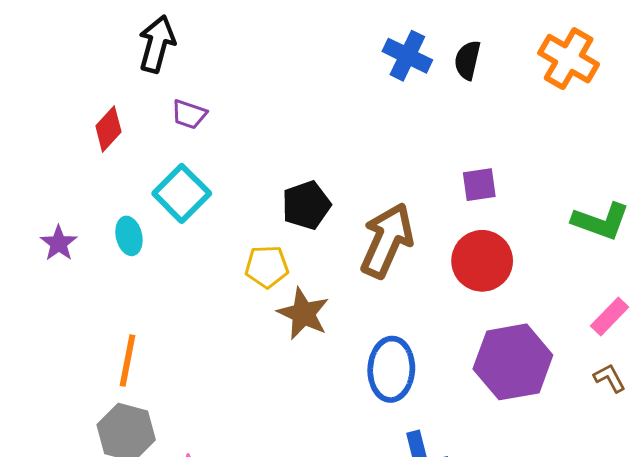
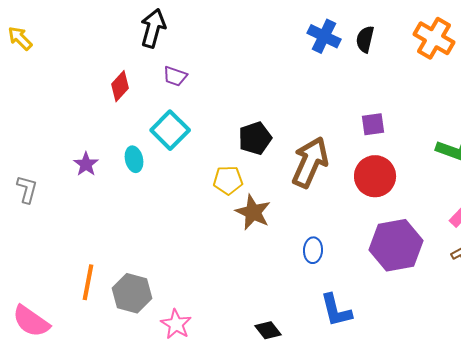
orange line: (128, 360) -> (88, 282), moved
blue ellipse: (391, 369) -> (313, 250), size x0.6

